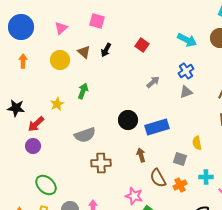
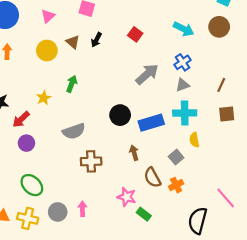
gray arrow: (153, 82) -> (147, 74), size x1.6
purple circle: (33, 146) -> (26, 143), moved
gray square: (180, 159) -> (176, 157), turned 32
cyan cross: (206, 177) -> (185, 113), moved, size x1.5

